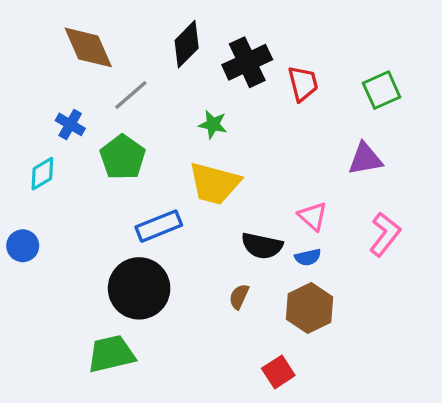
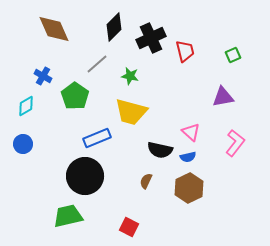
green square: (382, 90) -> (233, 55), size x0.7
gray line: (131, 95) -> (97, 64), moved
blue circle: (23, 246) -> (23, 144), moved
red square: (278, 372) -> (129, 227), moved, turned -30

